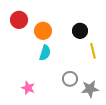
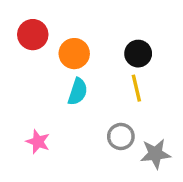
yellow line: (93, 51) -> (136, 88), moved
pink star: (28, 88) -> (38, 142), moved

